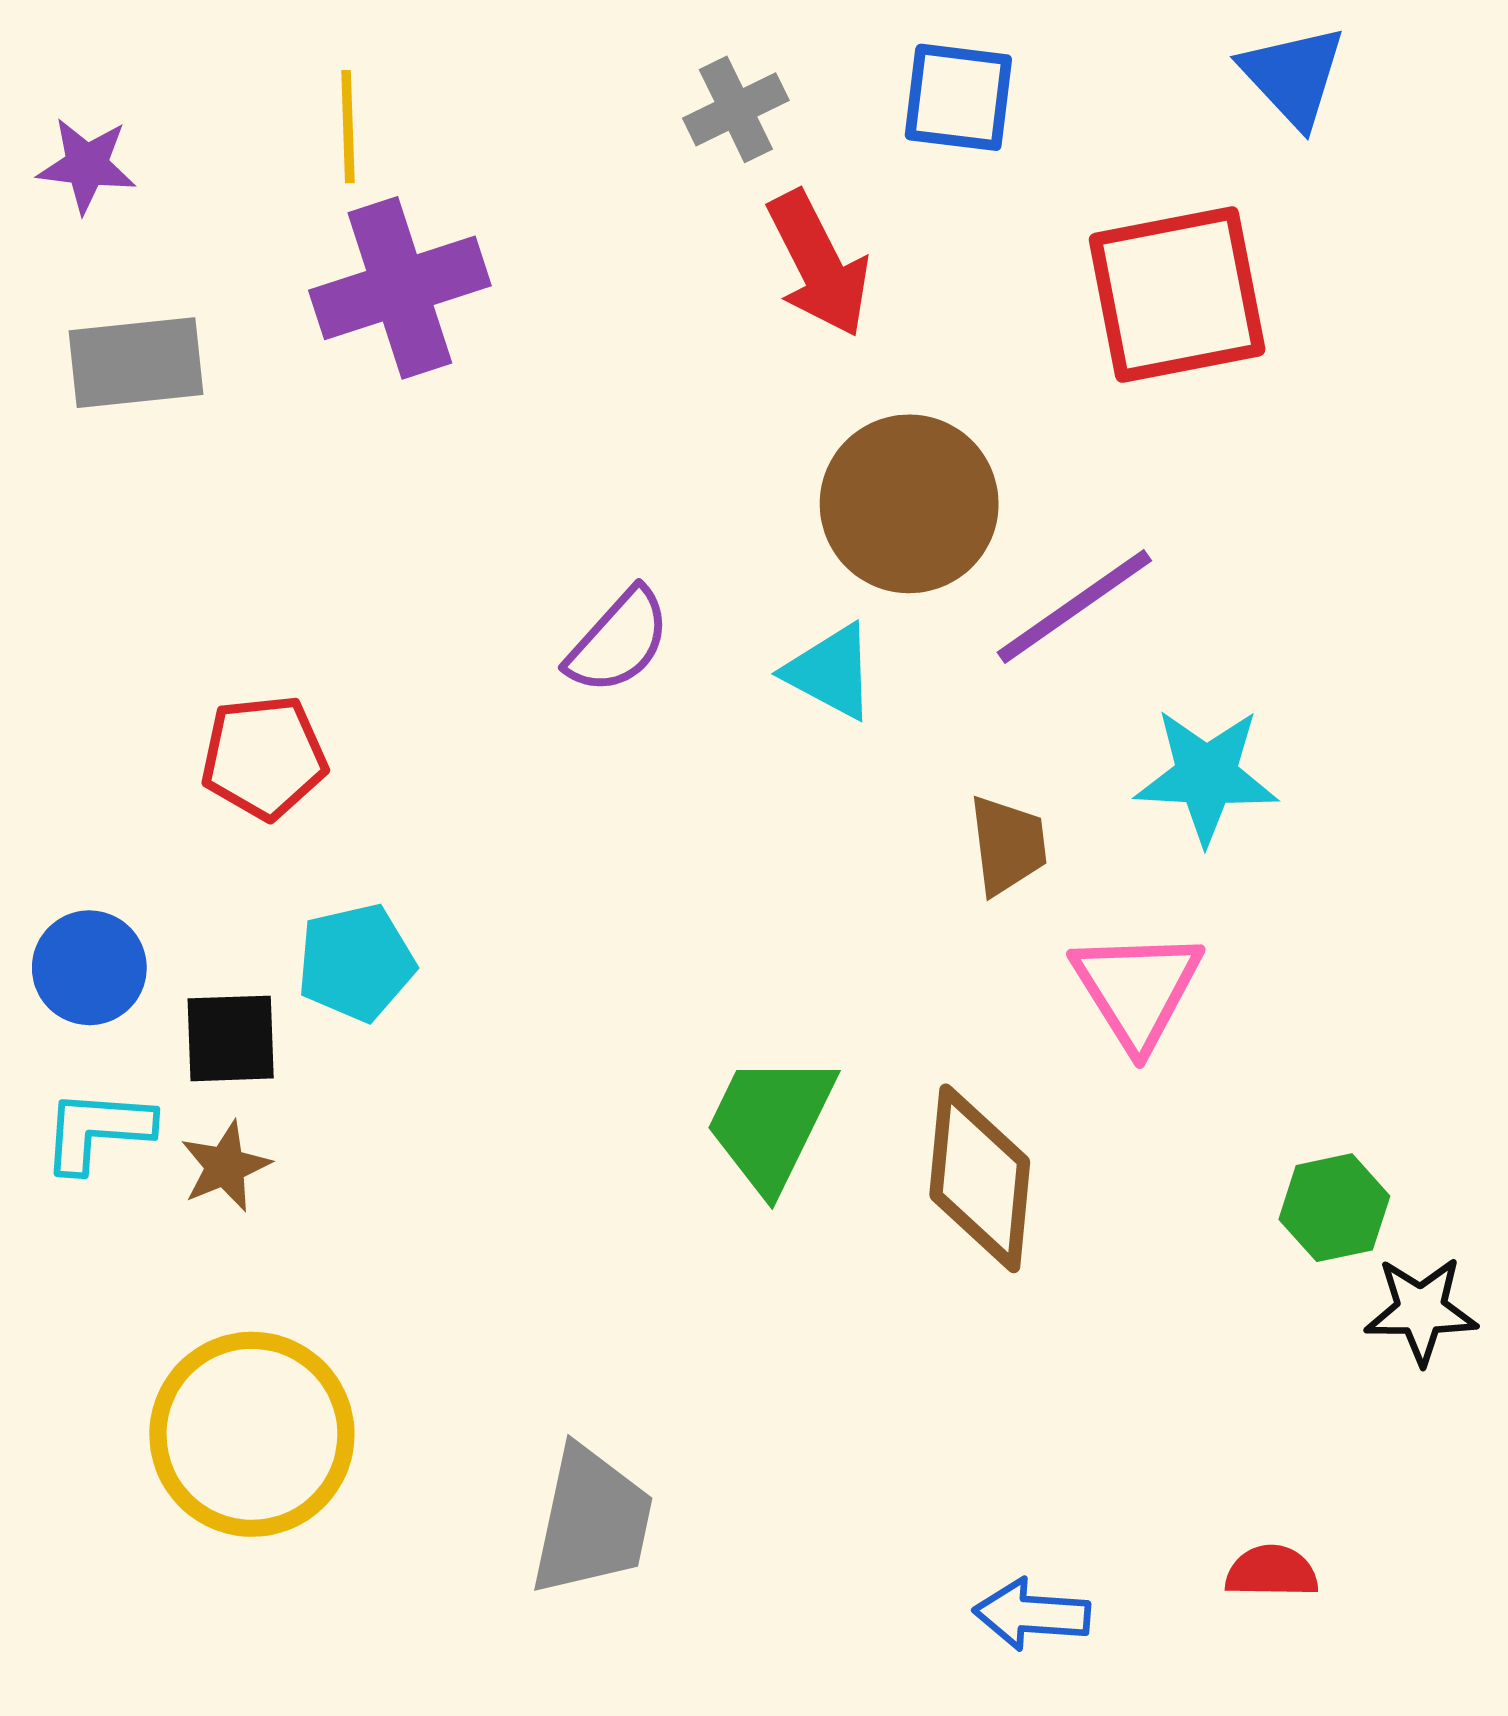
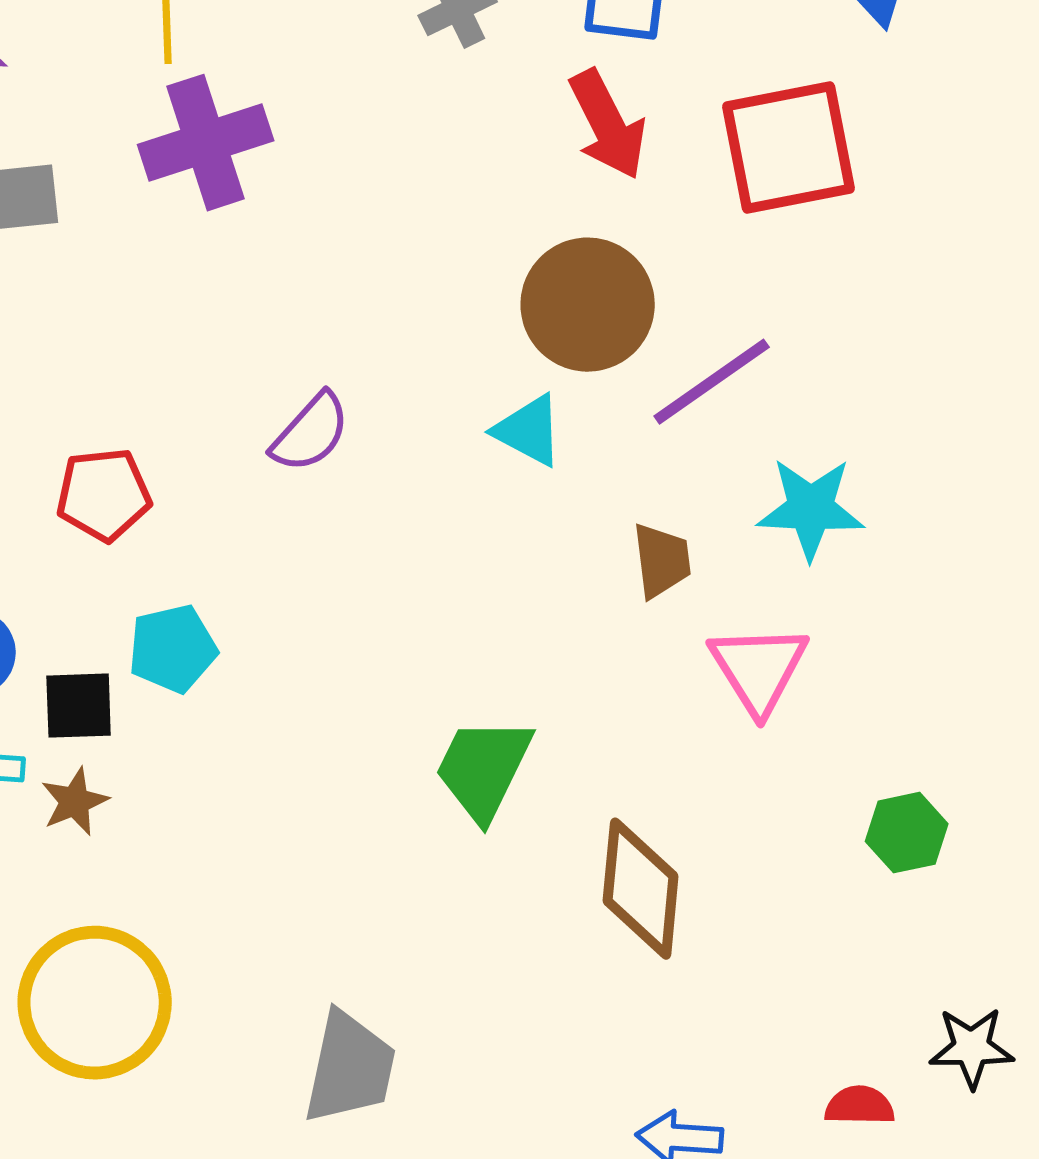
red arrow: (818, 264) -> (608, 125), moved
purple semicircle: (619, 641) -> (311, 433), moved
brown diamond: (980, 1178) -> (641, 889), moved
black star: (1421, 1310) -> (972, 1048), moved

